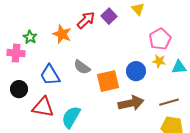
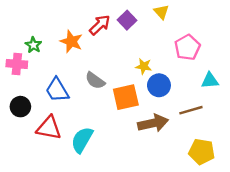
yellow star: (159, 61) -> (144, 66), moved
brown line: (169, 102) -> (191, 110), moved

